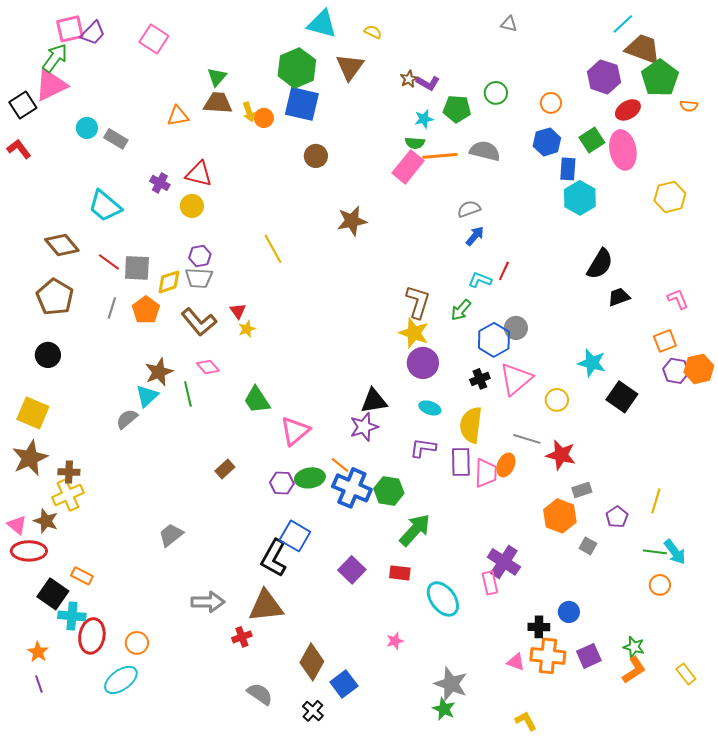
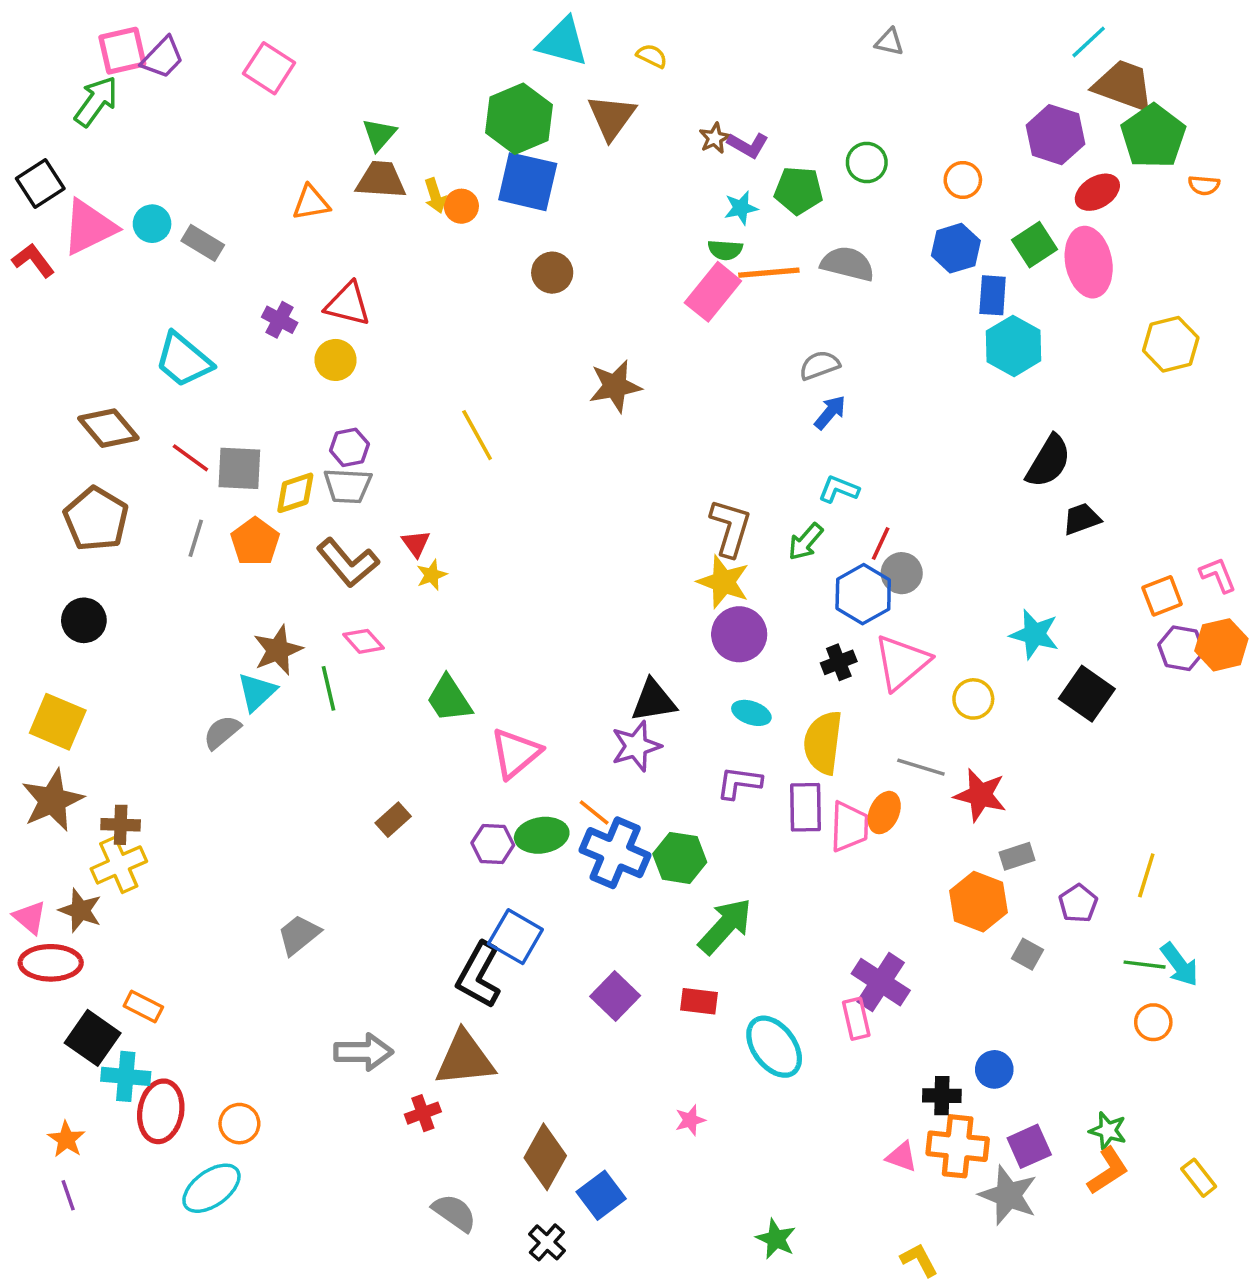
pink triangle: (51, 85) -> (89, 227), moved
red line: (504, 271) -> (881, 543), moved
pink L-shape: (678, 299) -> (1218, 575), moved
gray star: (451, 684) -> (1008, 1195), moved

